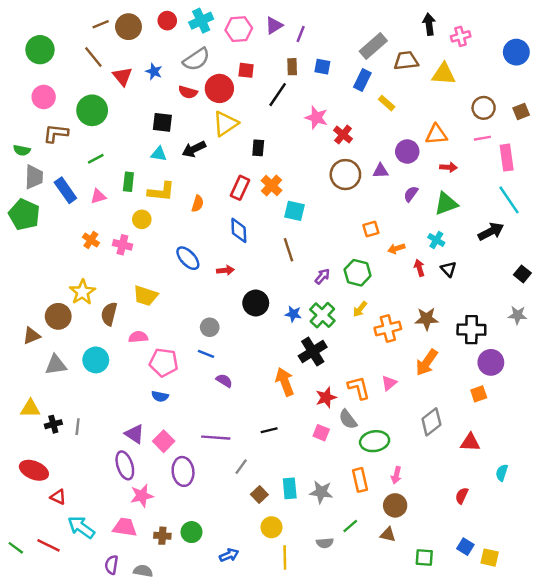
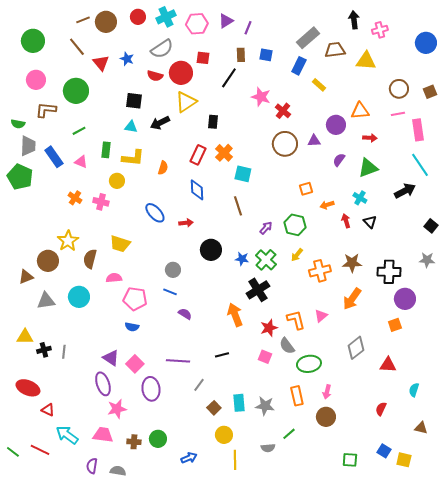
pink triangle: (98, 196) -> (81, 162), turned 40
brown triangle: (388, 534) -> (421, 428), moved

